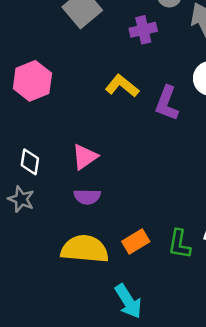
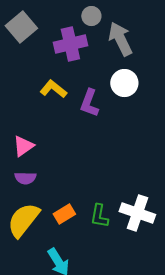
purple cross: (143, 30) -> (70, 44), size x1.5
yellow semicircle: (85, 249) -> (23, 220), turned -57

